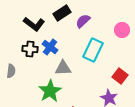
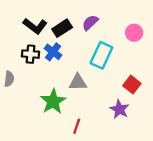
black rectangle: (62, 13) -> (62, 28), moved
gray triangle: (63, 68) -> (78, 82), moved

